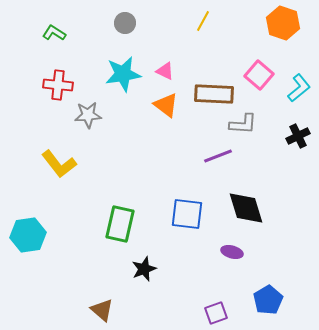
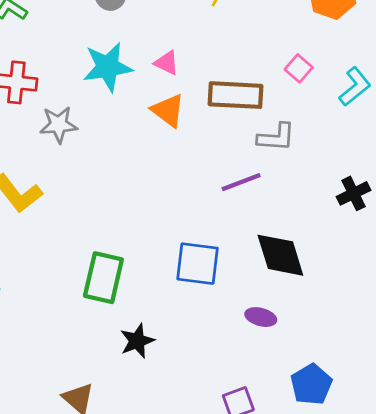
pink square: (259, 75) -> (299, 68), size x0.7
black cross: (298, 136) -> (353, 193), moved

